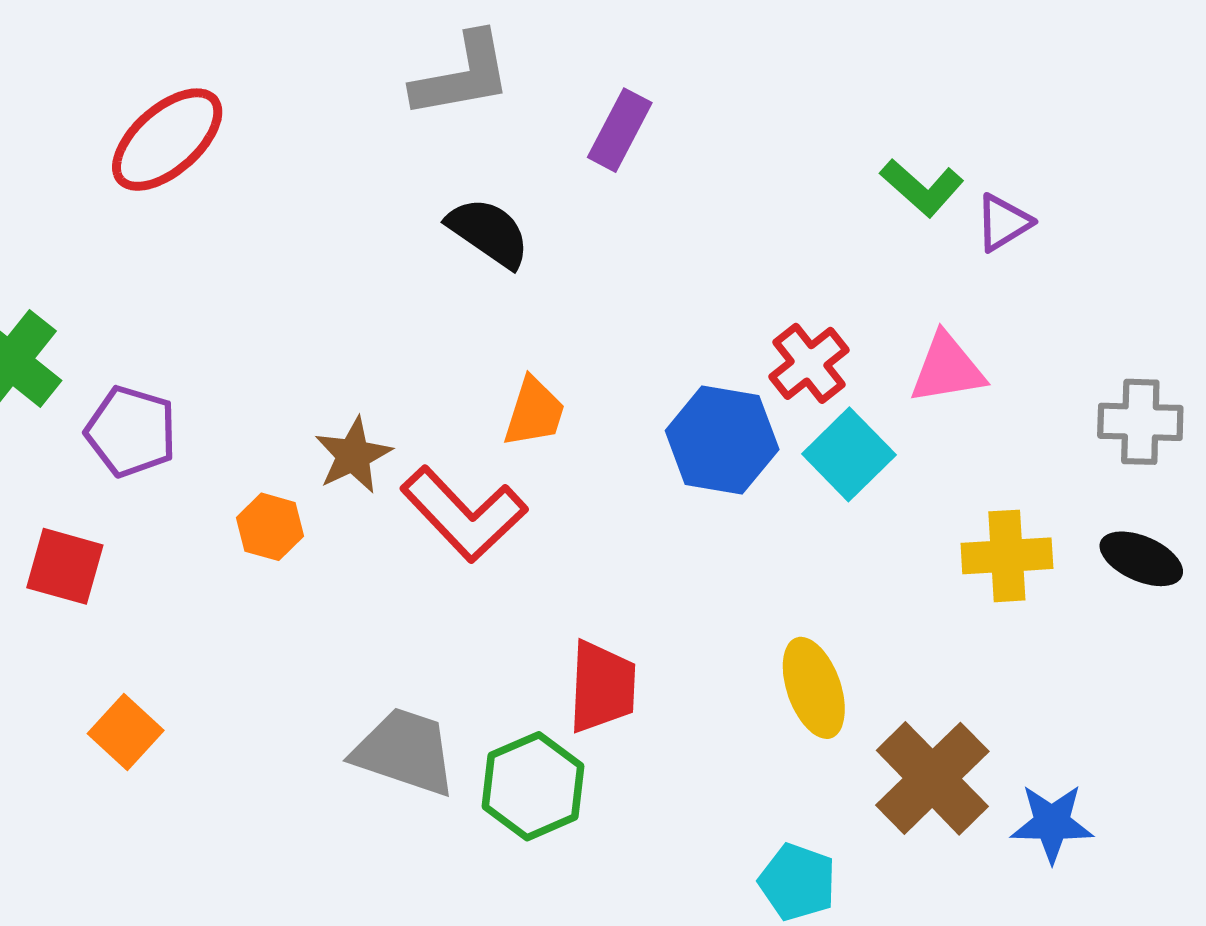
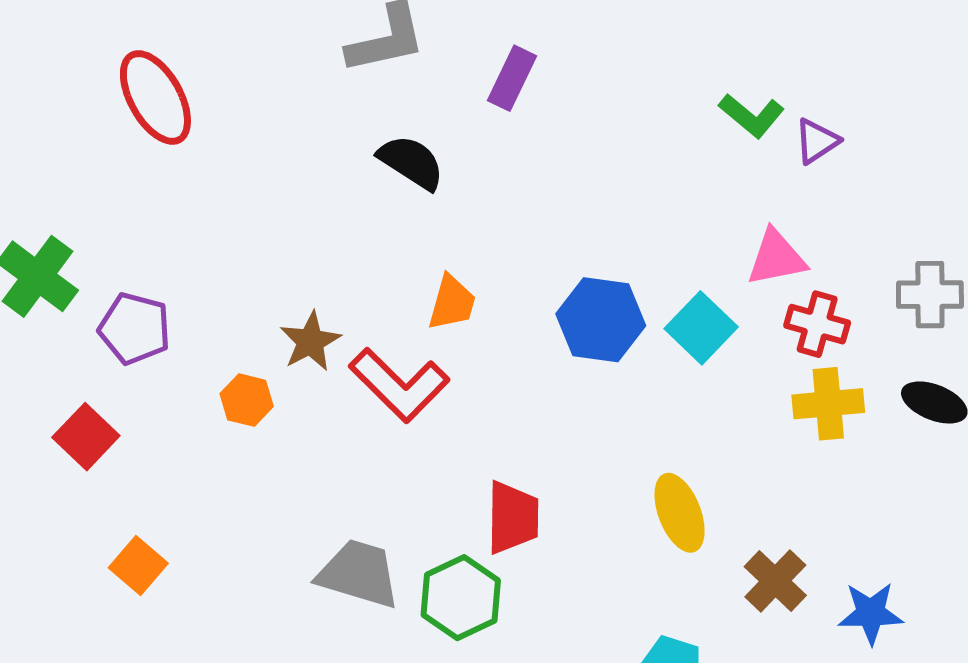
red ellipse: (167, 140) -> (155, 97), turned -76
red cross: (809, 363) -> (817, 324), moved, turned -34
red square: (65, 566) -> (86, 437), turned 30
brown cross: (932, 778) -> (775, 581), size x0.7

